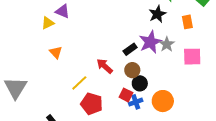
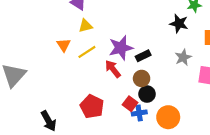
black star: (157, 14) -> (179, 23), turned 30
yellow triangle: (48, 23) -> (85, 26), moved
purple star: (150, 42) -> (121, 48), moved
yellow line: (79, 83) -> (87, 52), moved

